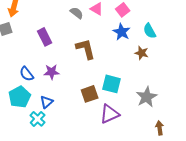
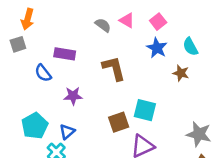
purple rectangle: (45, 37) -> (65, 54), turned -54
blue semicircle: (27, 74) -> (43, 73), moved
gray star: (147, 97) -> (199, 134), moved, turned -30

